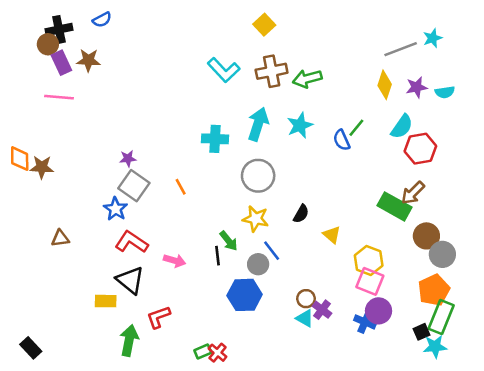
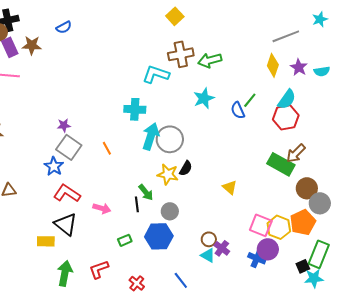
blue semicircle: (102, 20) -> (64, 27), moved
cyan star: (433, 38) -> (320, 19), moved
cyan L-shape: (224, 70) -> (156, 74), moved, turned 152
purple star: (417, 87) -> (299, 67), turned -30
cyan arrow: (258, 124) -> (151, 136), moved
red hexagon: (420, 149) -> (286, 117), moved
black semicircle: (301, 214) -> (186, 168), moved
blue line: (272, 251) -> (181, 280), moved
yellow hexagon: (369, 261) -> (279, 227), moved
orange pentagon: (434, 290) -> (303, 222), moved
red L-shape: (159, 317) -> (99, 269), moved
green rectangle: (203, 351) -> (125, 240), moved

